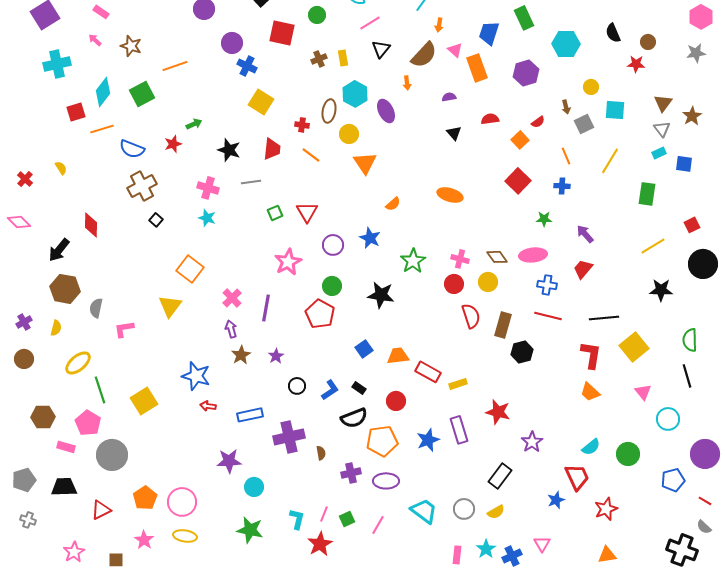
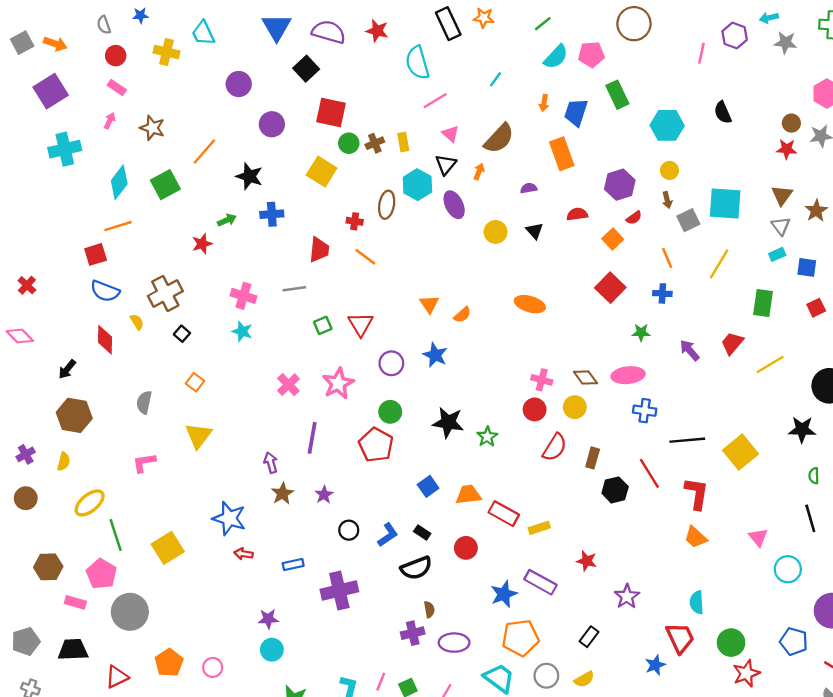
green circle: (317, 15) -> (349, 143), moved
orange arrow: (439, 25) -> (544, 103), moved
pink arrow: (95, 40) -> (110, 121), turned 72
brown circle: (648, 42) -> (791, 123), moved
black triangle: (381, 49) -> (446, 164), moved
pink triangle: (455, 50) -> (451, 134), moved
red star: (636, 64) -> (787, 149), moved
orange line: (175, 66) -> (204, 151), turned -30
blue cross: (247, 66) -> (272, 214), moved, turned -30
purple hexagon: (526, 73) -> (620, 185), moved
orange arrow: (407, 83) -> (479, 172), turned -152
yellow circle: (591, 87) -> (669, 170), moved
yellow square: (261, 102) -> (322, 172), moved
cyan square: (615, 110) -> (725, 204), size x1.4
red square: (76, 112) -> (96, 254), moved
yellow circle: (349, 134) -> (496, 232), moved
blue semicircle: (132, 149) -> (105, 291), moved
black star: (229, 150) -> (249, 176), moved
orange triangle: (365, 163) -> (429, 304), moved, size x0.7
yellow semicircle: (61, 168) -> (137, 322), moved
red square: (692, 225) -> (816, 308), moved
black arrow: (59, 250) -> (67, 369), size x0.7
green star: (413, 261) -> (487, 437), moved, size x0.7
orange square: (190, 269) -> (195, 382), moved, size x0.6
red trapezoid: (583, 269) -> (732, 343), moved
black star: (661, 290) -> (802, 430), moved
pink cross: (232, 298) -> (288, 385), moved
gray semicircle: (96, 308) -> (144, 402), moved
red semicircle: (471, 316) -> (555, 447), turned 50
red line: (548, 316) -> (649, 473), moved, turned 44
black line: (604, 318) -> (687, 440), moved
brown rectangle: (503, 325) -> (593, 458), size x0.7
green semicircle: (690, 340) -> (814, 476), size x0.6
yellow square: (634, 347) -> (740, 452), moved
red star: (498, 412) -> (587, 561), size x0.7
blue rectangle: (250, 415) -> (293, 564), size x0.7
purple rectangle: (459, 430) -> (540, 582), turned -44
orange pentagon: (382, 441) -> (520, 638), moved
cyan semicircle: (591, 447) -> (697, 602), turned 126
brown semicircle: (321, 453) -> (429, 609), moved
green circle: (628, 454) -> (731, 643), moved
purple star: (229, 461) -> (268, 619), size x0.7
black rectangle: (500, 476) -> (589, 637), size x0.7
blue pentagon: (673, 480) -> (794, 641), turned 30
cyan circle: (254, 487) -> (272, 650), moved
pink circle: (182, 502) -> (213, 667), size x0.6
red star: (606, 509) -> (746, 673), moved

